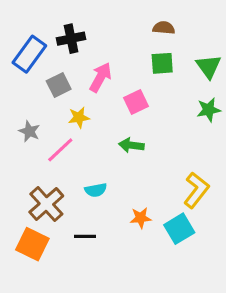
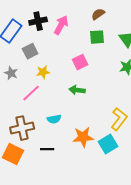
brown semicircle: (164, 28) -> (98, 14), turned -40
pink arrow: (100, 77) -> (61, 25), moved
gray star: (29, 131) -> (11, 73), moved
brown cross: (46, 204) -> (22, 128), turned 30
orange star: (141, 218) -> (83, 137), size x1.5

